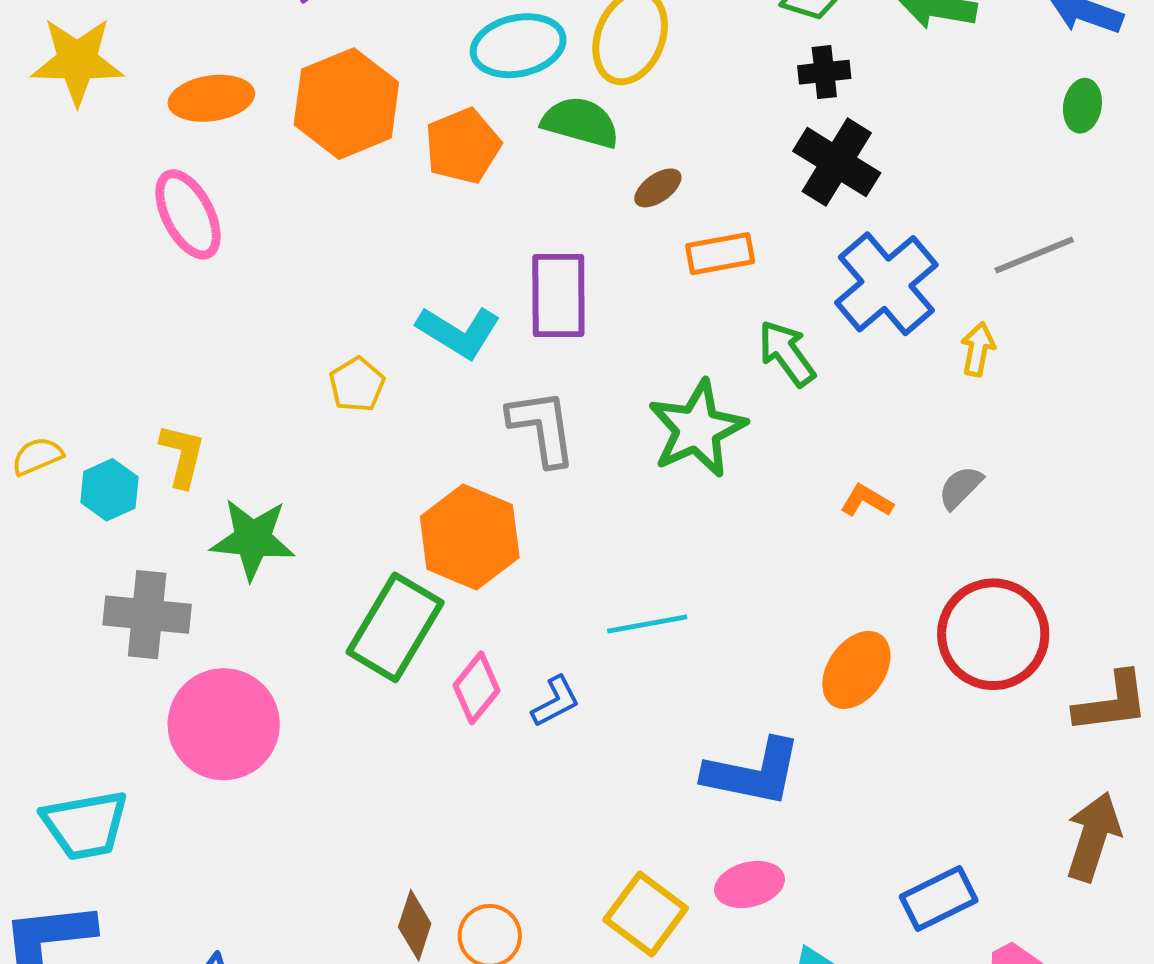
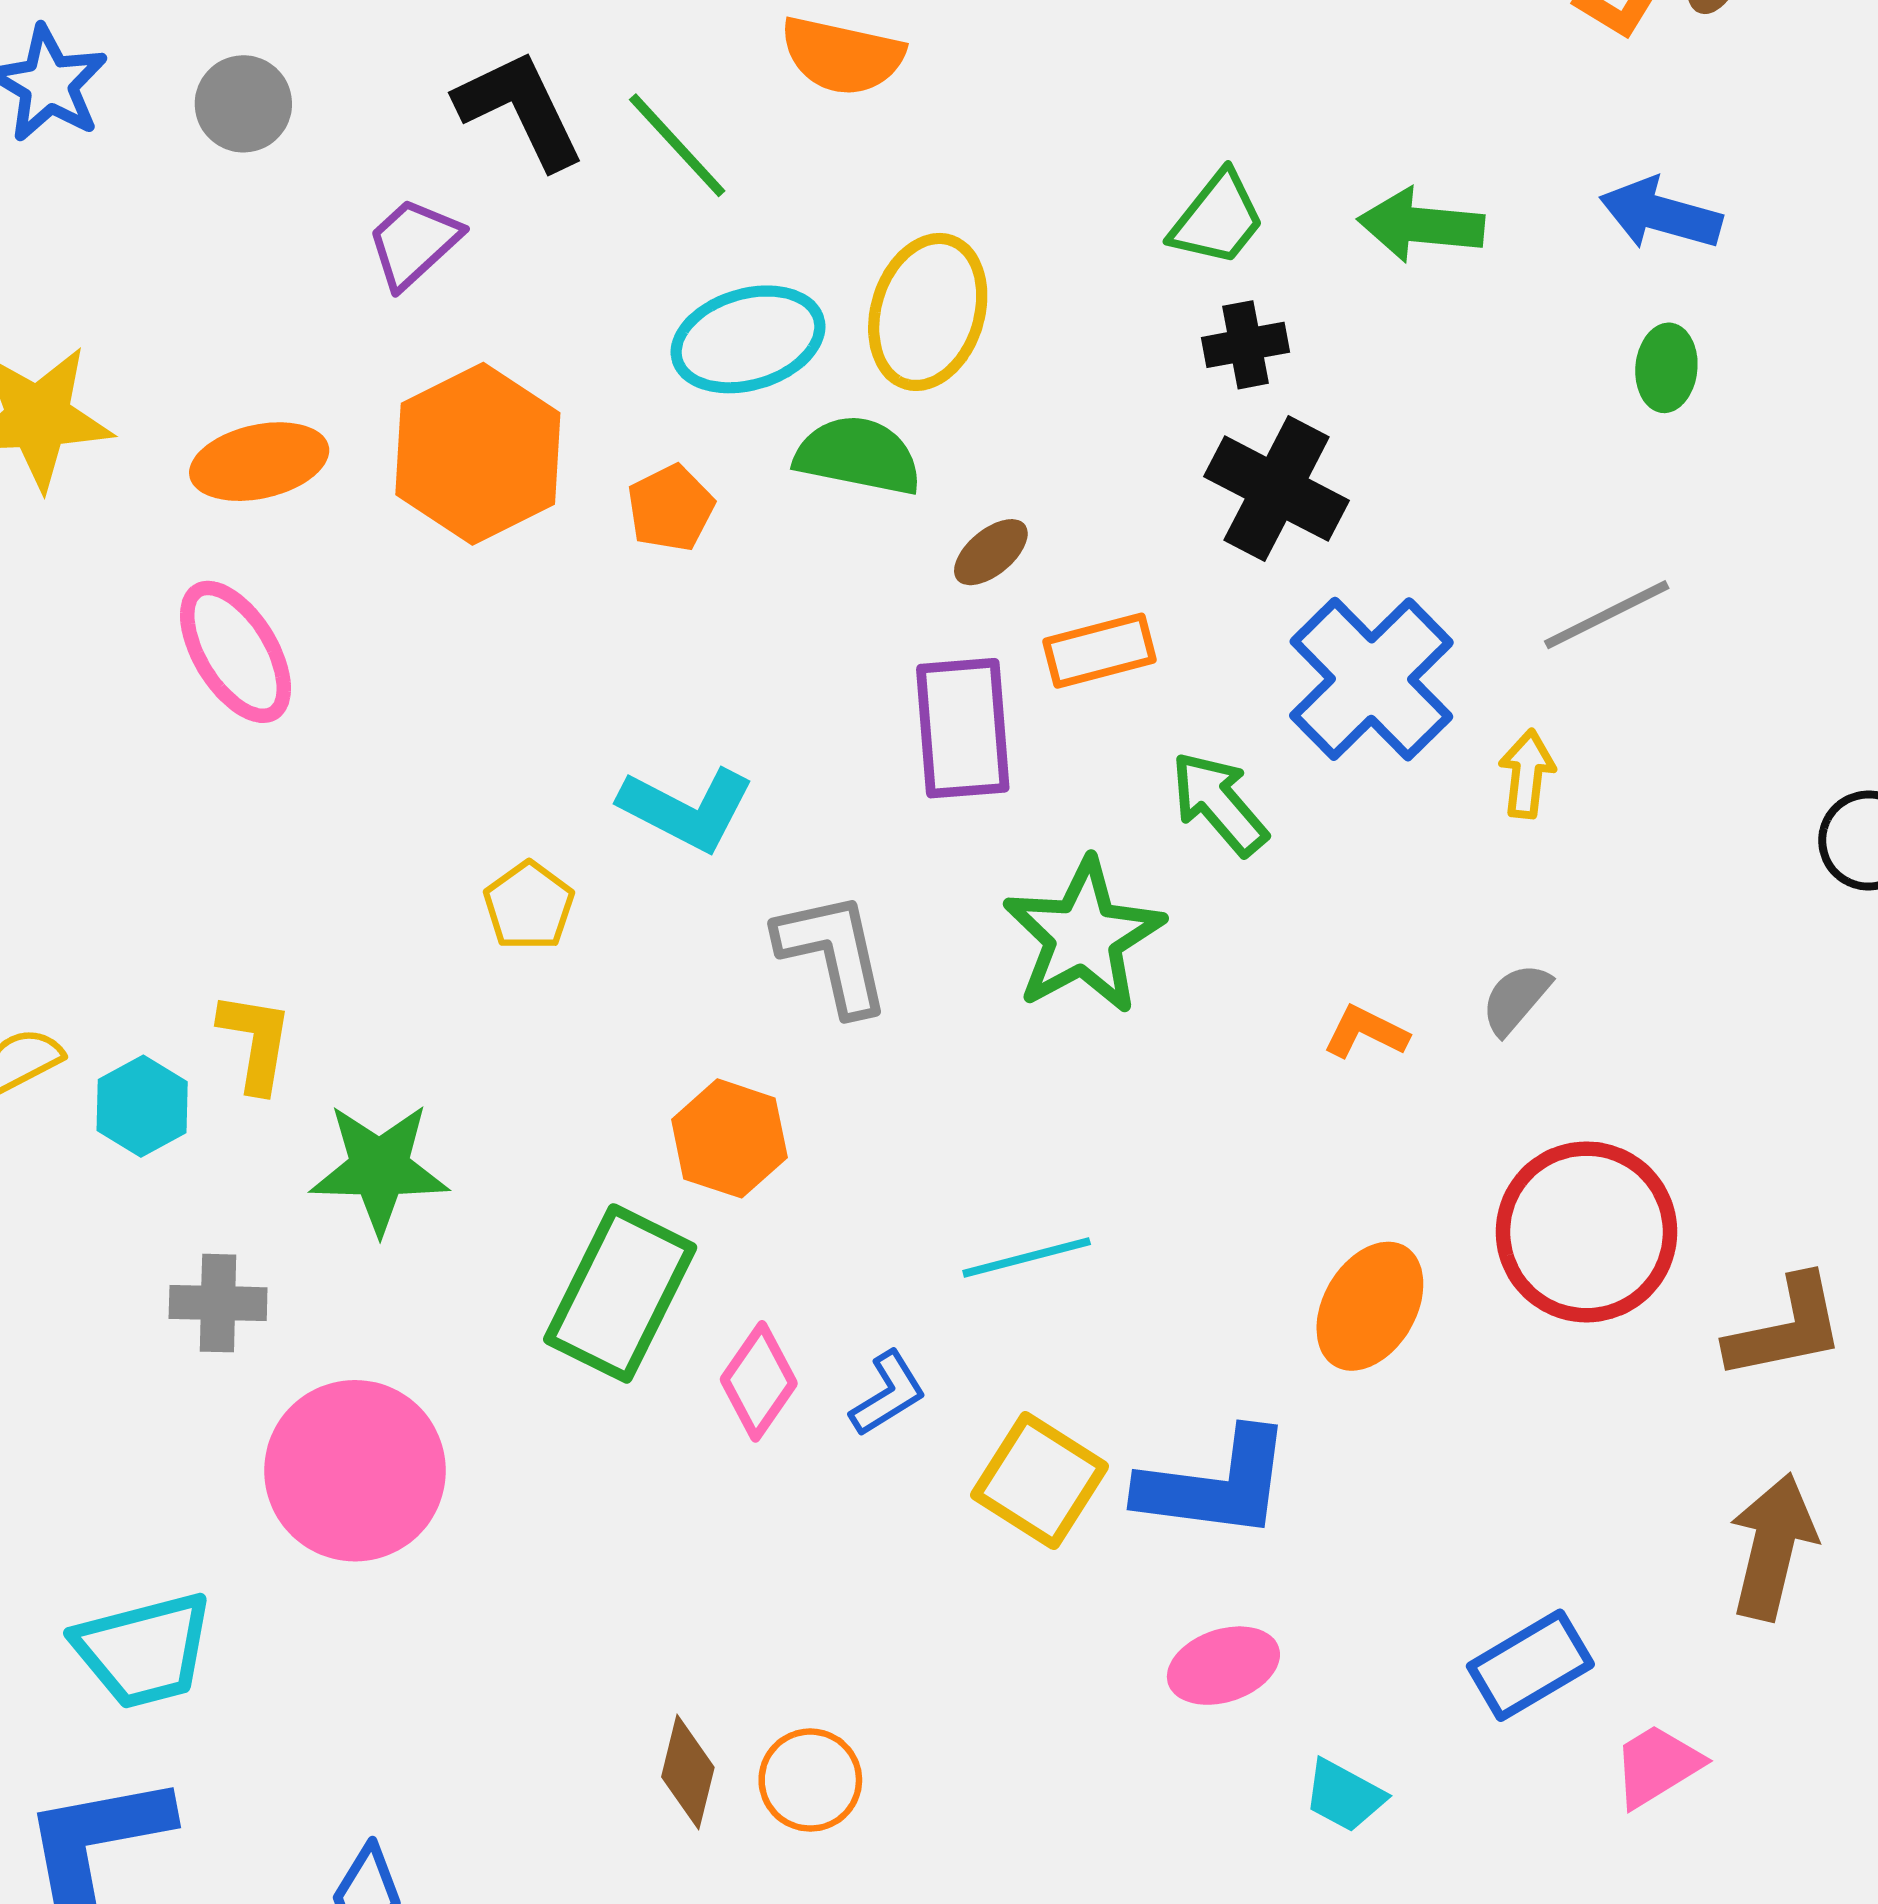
orange pentagon: (463, 146) -> (671, 508), size x0.7
purple rectangle: (558, 295) -> (963, 728), moved
orange hexagon: (470, 537) -> (729, 1138), size x0.7
gray cross: (147, 615) -> (218, 1303), size x0.7
yellow square: (646, 914) -> (1040, 1481), moved

